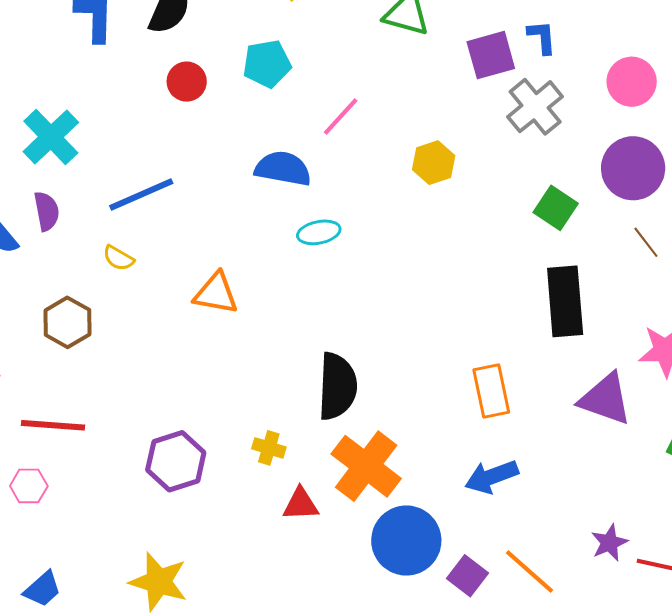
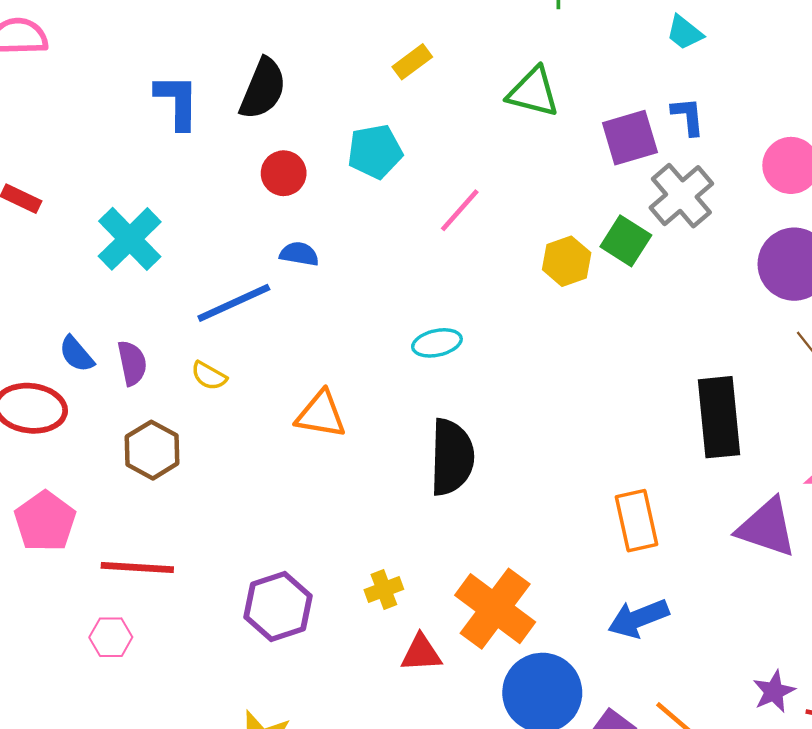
blue semicircle: (283, 169) -> (299, 254), moved, size x0.6
green square: (556, 208) -> (626, 241), moved
purple semicircle: (47, 211) -> (132, 363), moved
black semicircle: (337, 386) -> (452, 457), moved
yellow cross: (269, 448) -> (384, 589), turned -36

